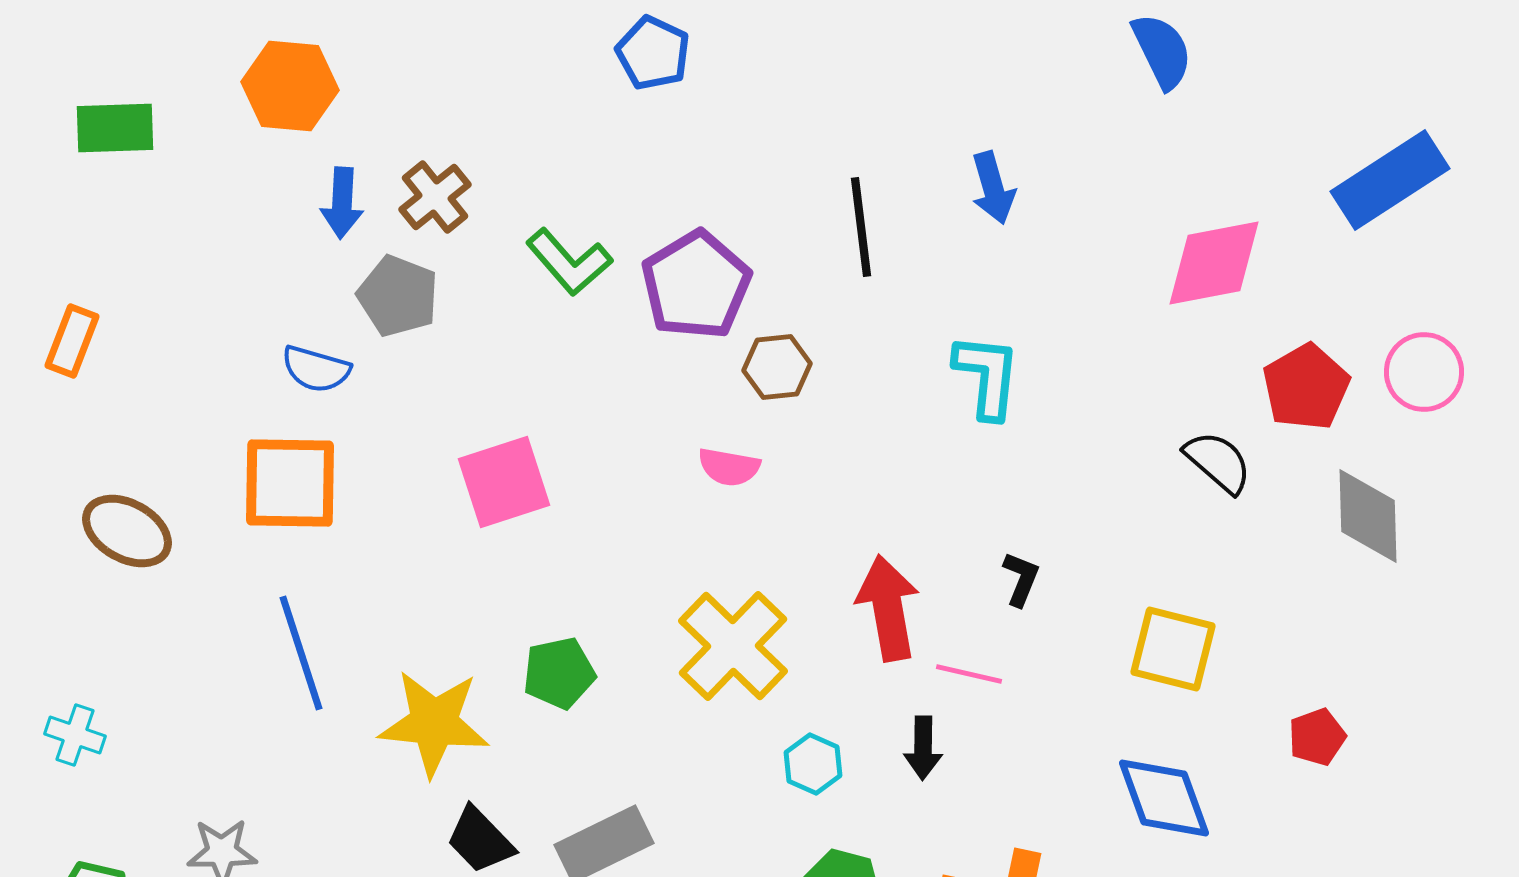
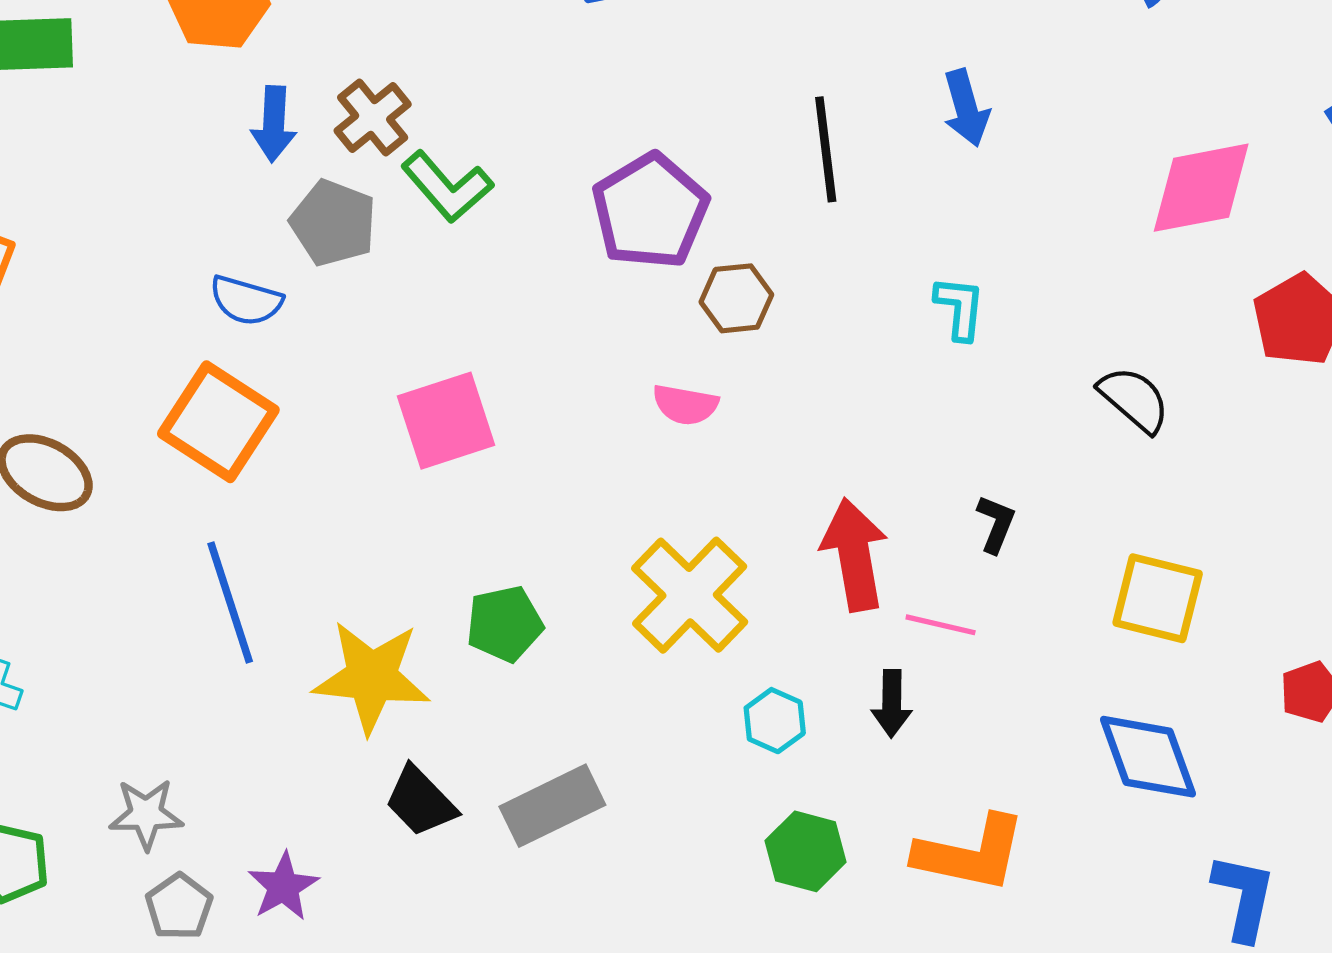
green L-shape: (569, 262) -> (447, 187), moved
cyan L-shape: (987, 376) -> (960, 308), size x0.7
black semicircle: (1218, 462) -> (1134, 399), moved
orange square: (290, 483) -> (218, 422), turned 32

